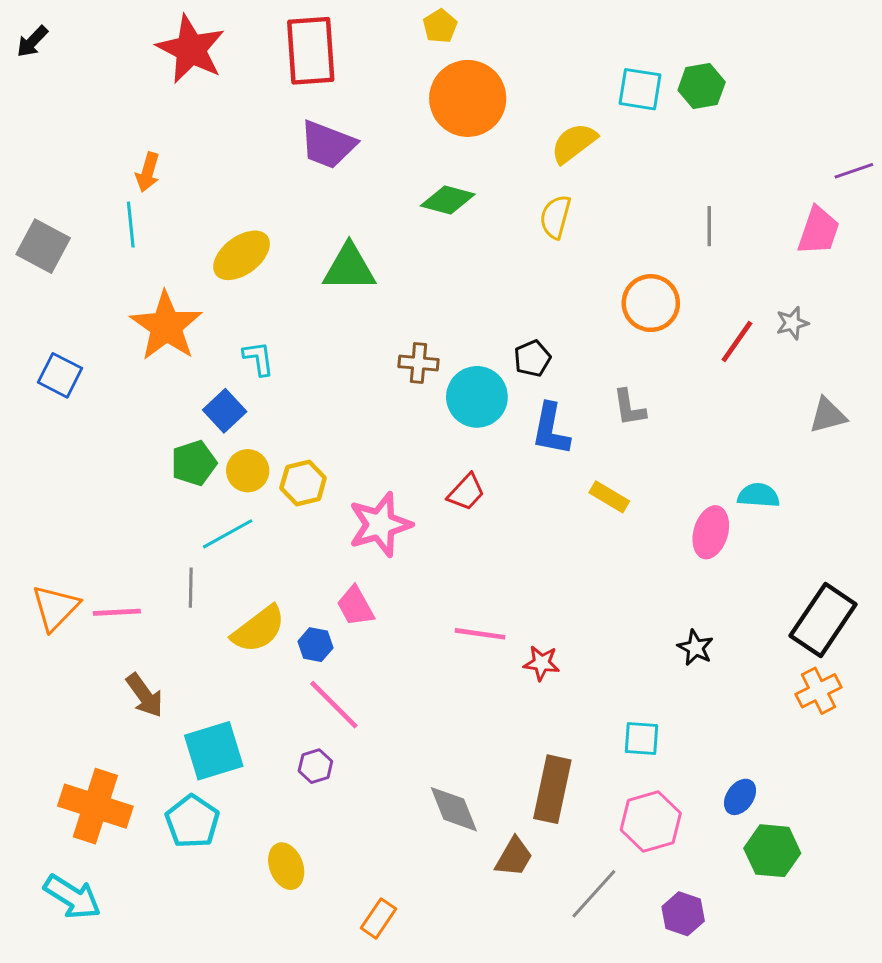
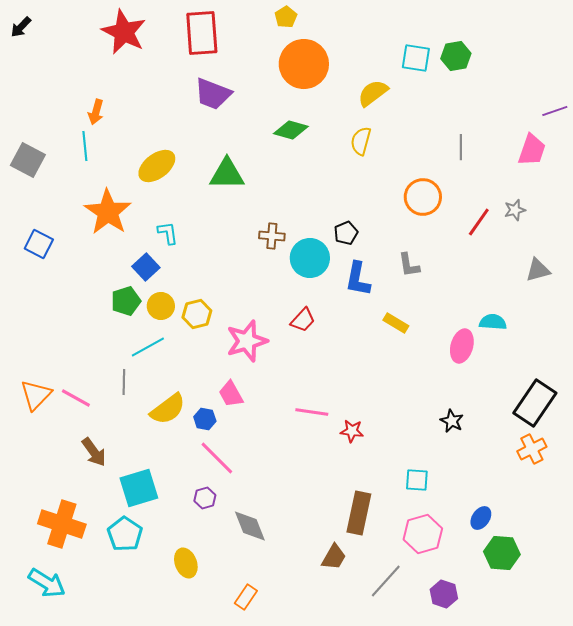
pink line: (117, 612) -> (76, 398), turned 32
gray diamond: (454, 809) -> (250, 526), moved

